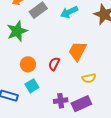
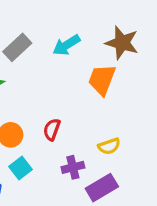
orange trapezoid: (77, 51) -> (102, 80), moved
purple cross: (61, 101) -> (73, 167), moved

